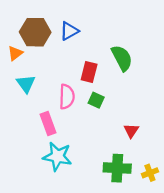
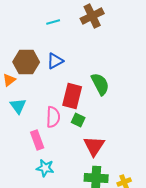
red rectangle: (89, 72) -> (72, 96), size x1.4
red triangle: (131, 131) -> (94, 146), moved, size x1.6
cyan star: (57, 156) -> (45, 168), size x0.7

